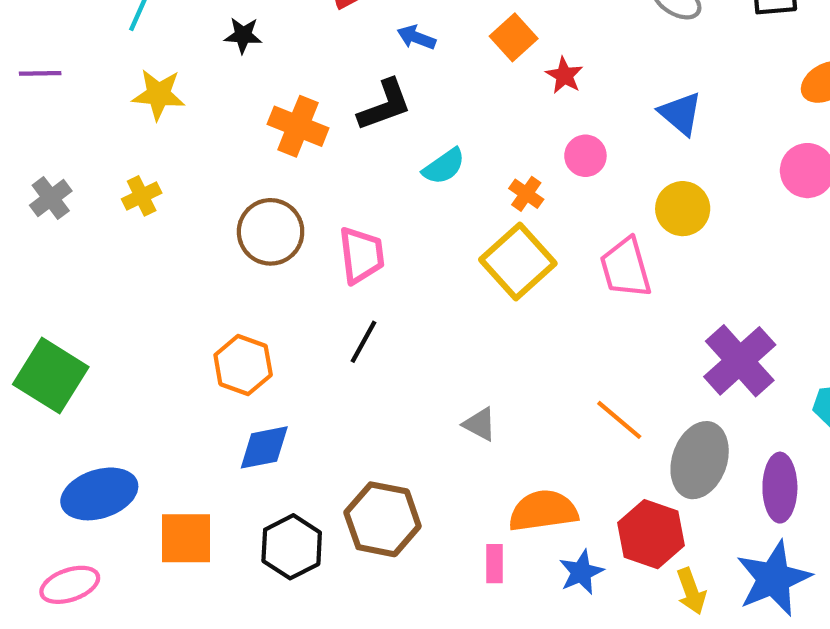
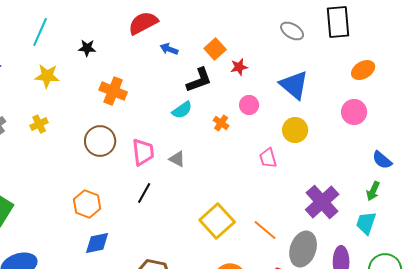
red star: (564, 75) -> (239, 67), turned 30
black L-shape: (385, 105) -> (199, 80), moved
blue triangle: (681, 113) -> (294, 85), size x1.4
yellow square: (518, 261) -> (217, 221), moved
pink trapezoid: (626, 268) -> (268, 158), size x0.7
gray triangle: (480, 424) -> (177, 159), moved

